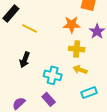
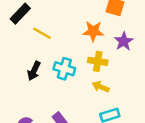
cyan cross: (53, 75) -> (64, 69), moved

